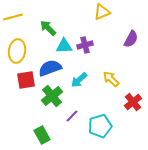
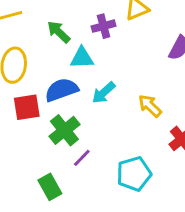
purple cross: (85, 45) -> (104, 26), moved
cyan arrow: (79, 80) -> (104, 93), moved
purple line: (72, 116) -> (82, 158), moved

